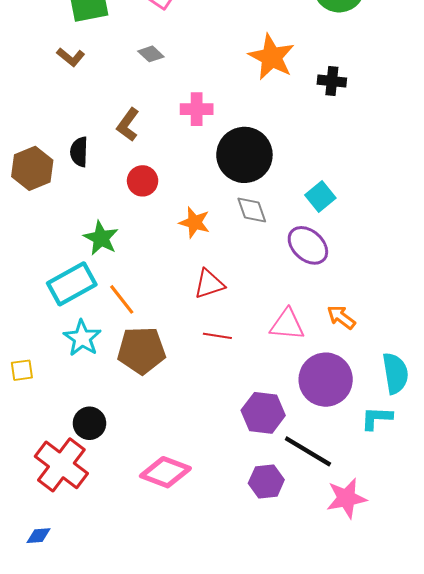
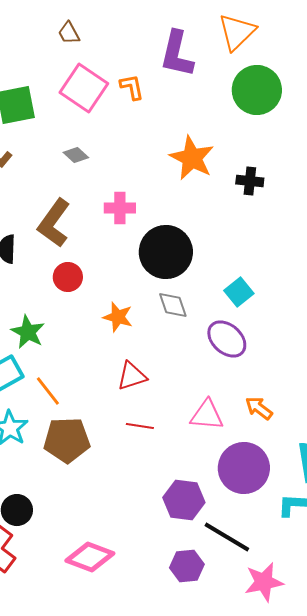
brown L-shape: (128, 125) -> (54, 223), size x1.5

